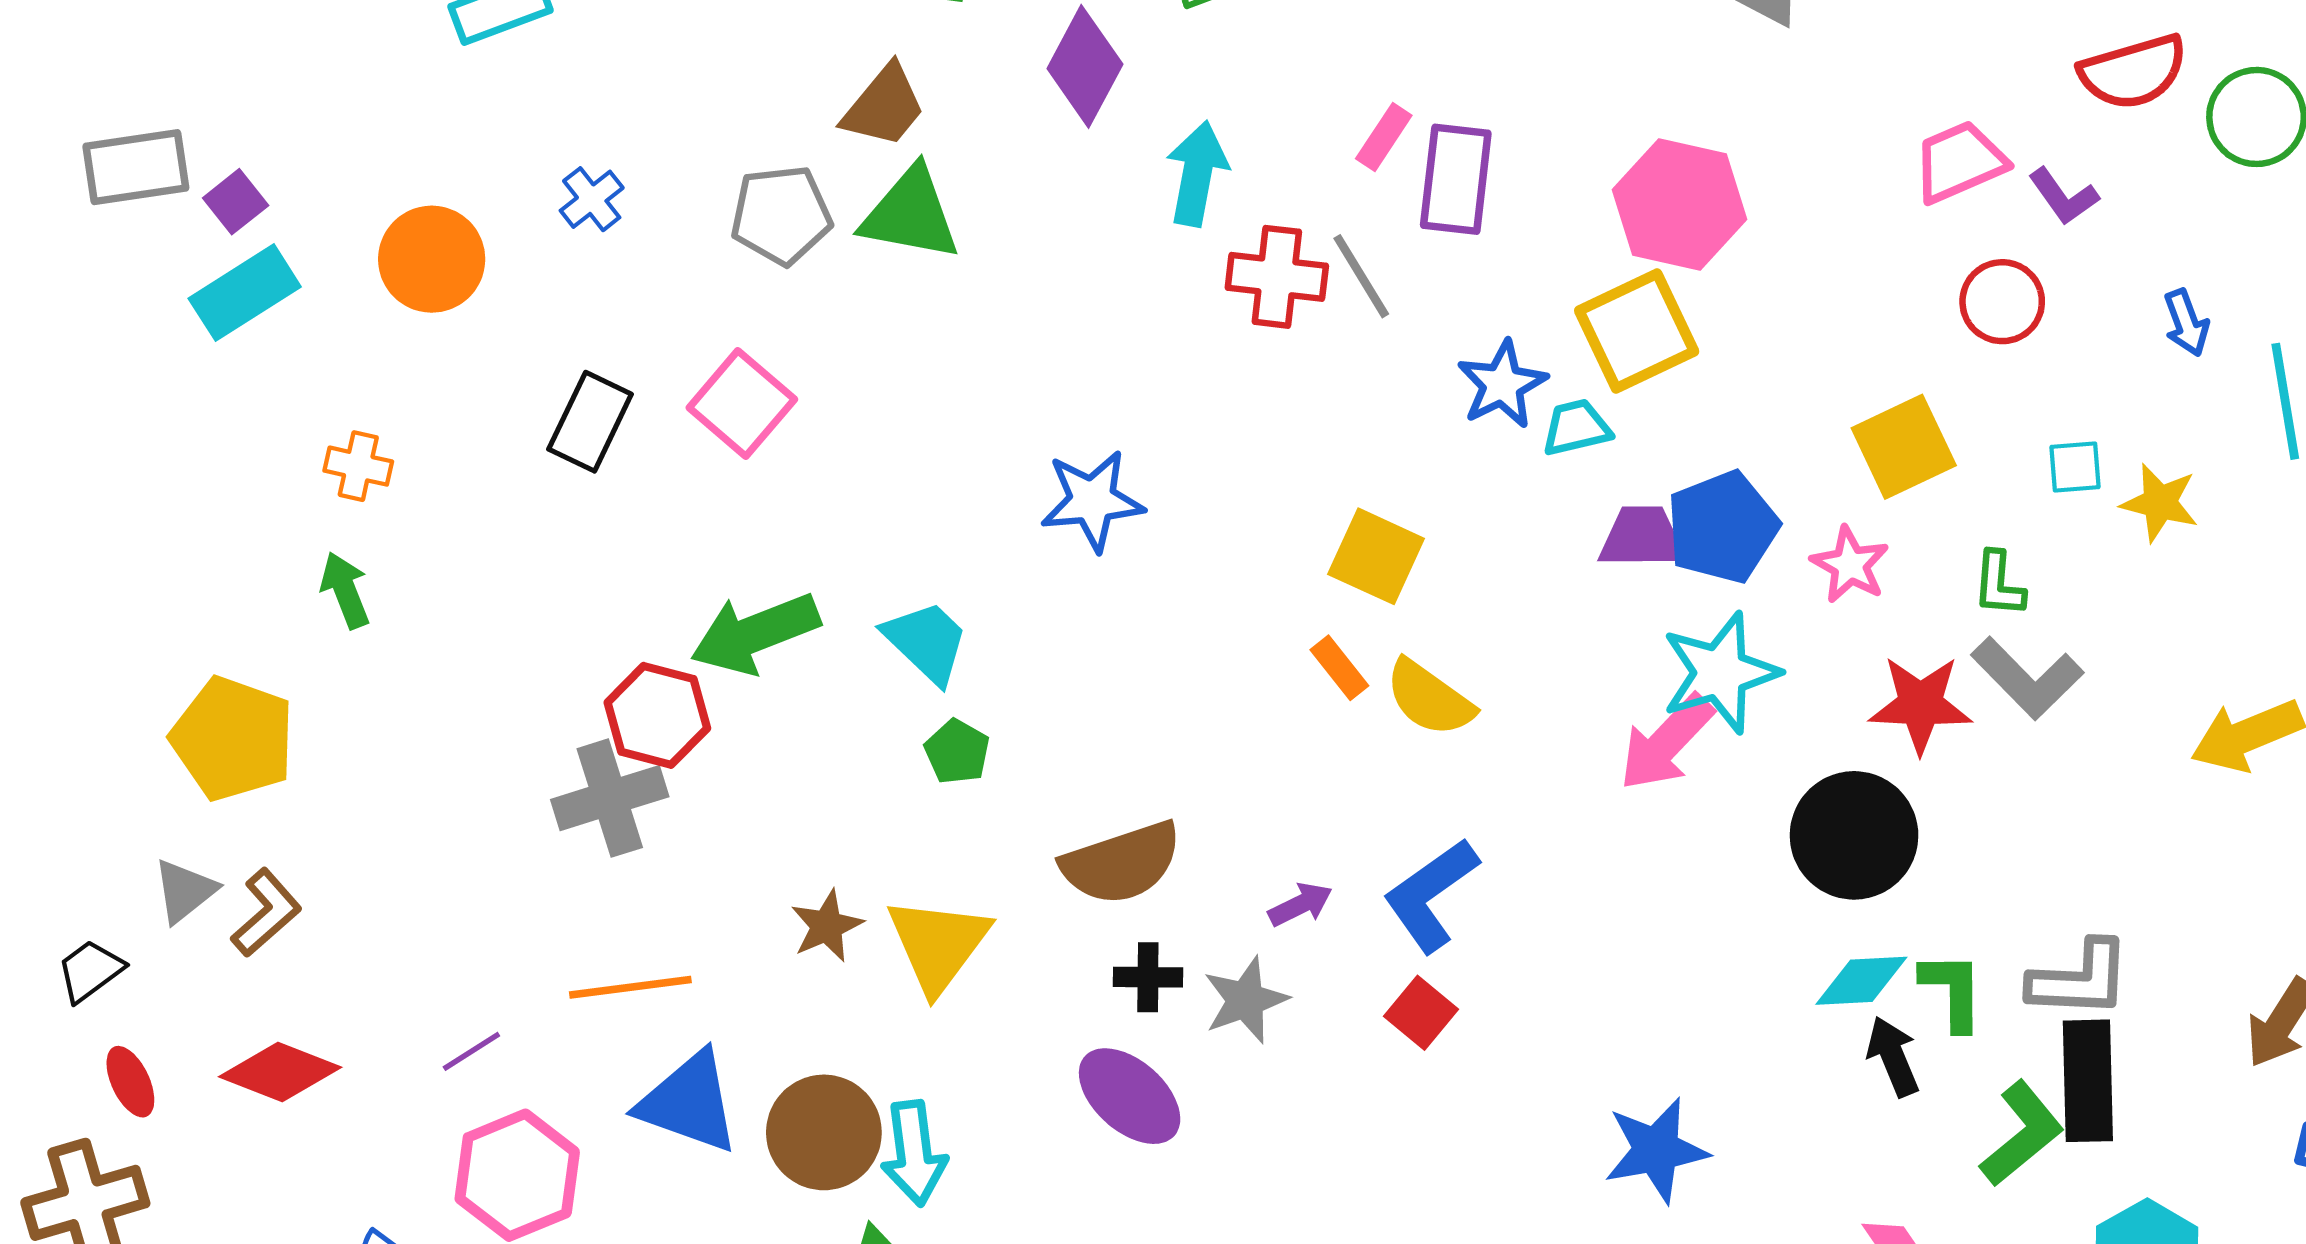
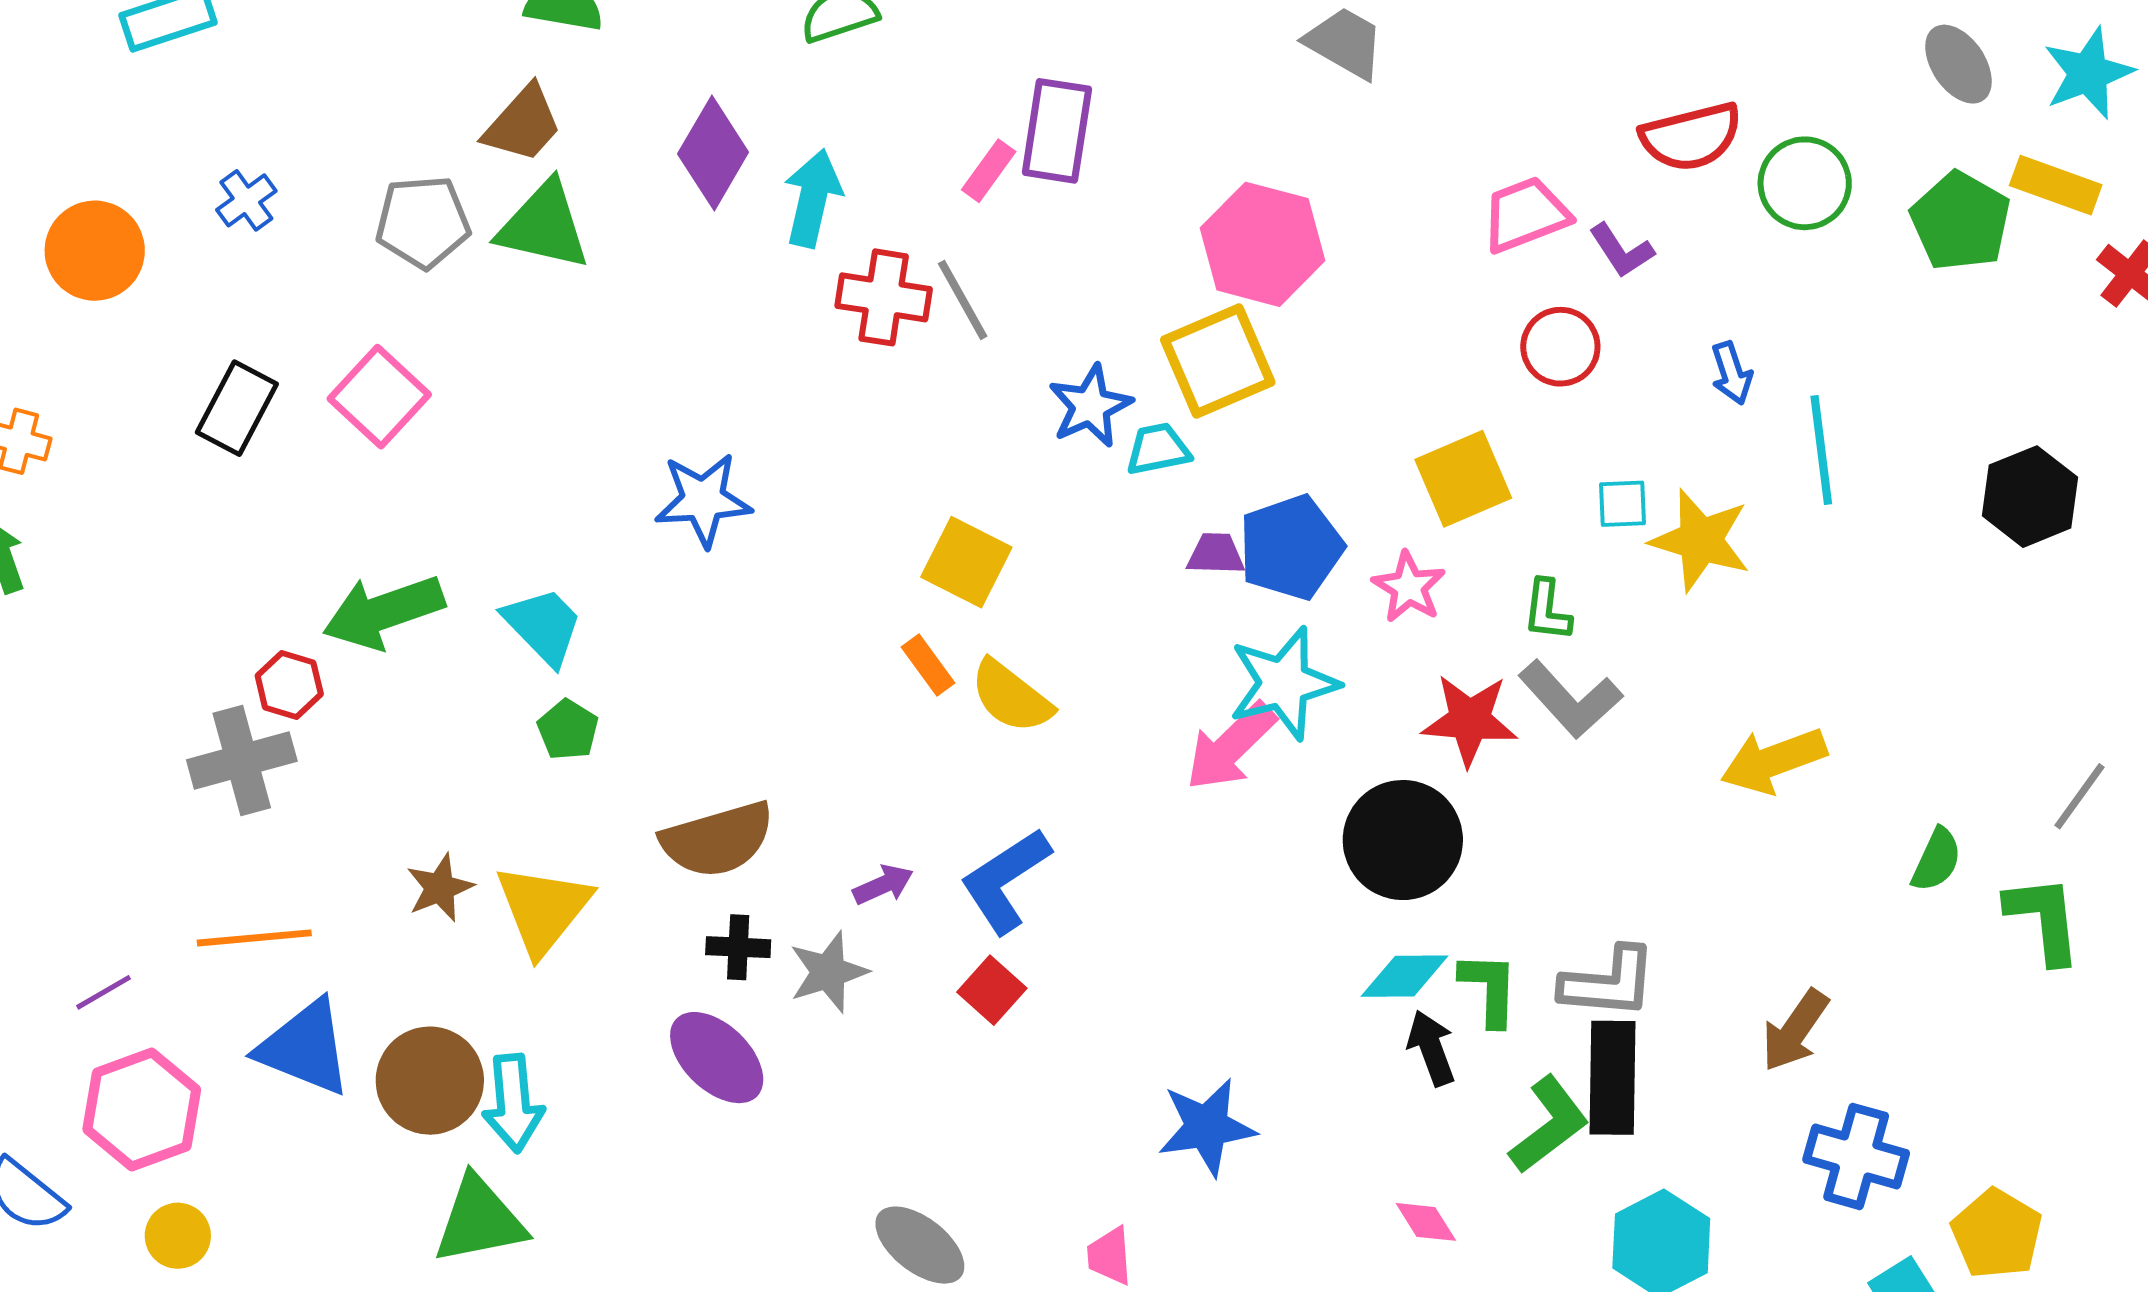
purple diamond: (1085, 66) -> (713, 153), moved
purple rectangle: (1456, 179) -> (1057, 131), moved
yellow star: (2160, 503) -> (1700, 540), size x1.4
purple trapezoid: (1642, 537) -> (1216, 554), size x0.7
red hexagon: (657, 715) -> (289, 685), size x0.7

